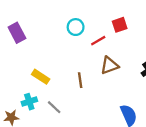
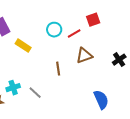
cyan circle: (76, 27) -> (54, 30), moved
yellow rectangle: (41, 77) -> (23, 46), moved

